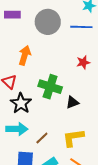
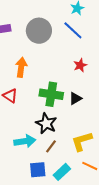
blue line: (81, 27) -> (73, 30), turned 50
black triangle: (72, 102) -> (75, 98), moved
black star: (21, 103) -> (46, 123), moved

